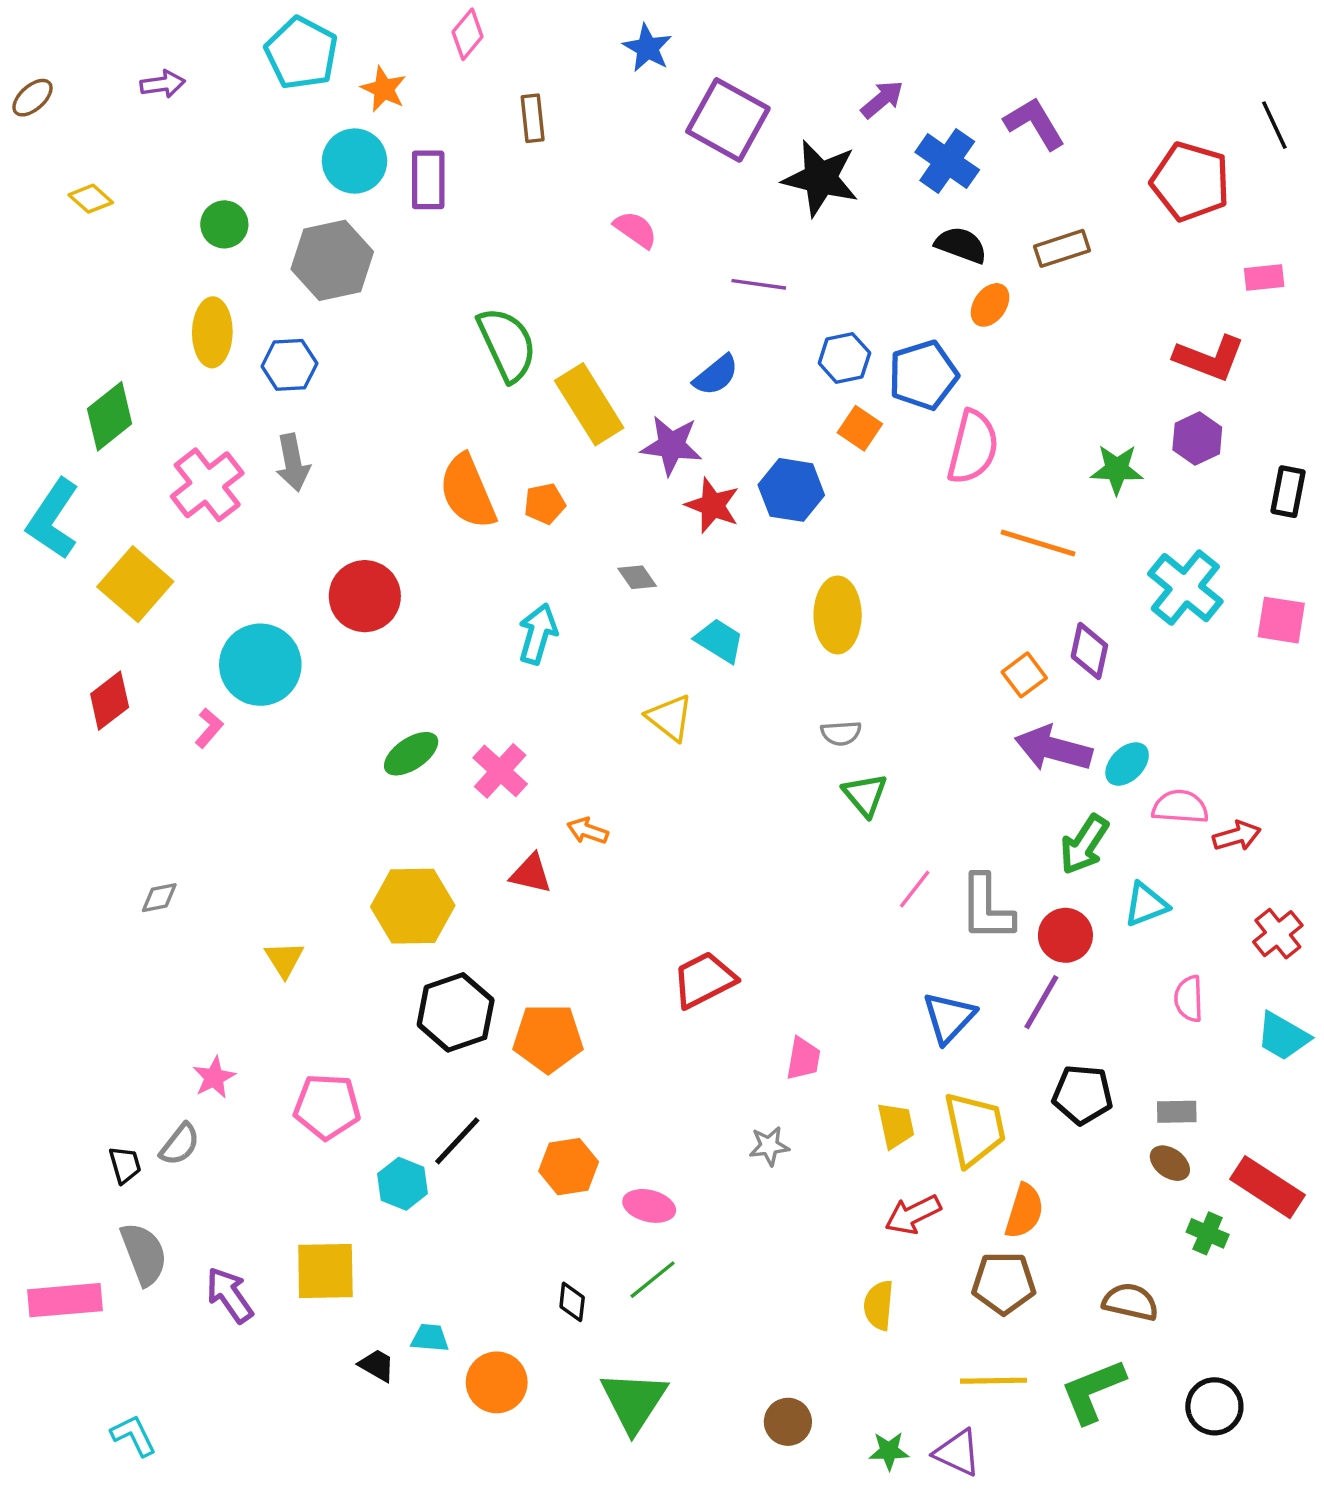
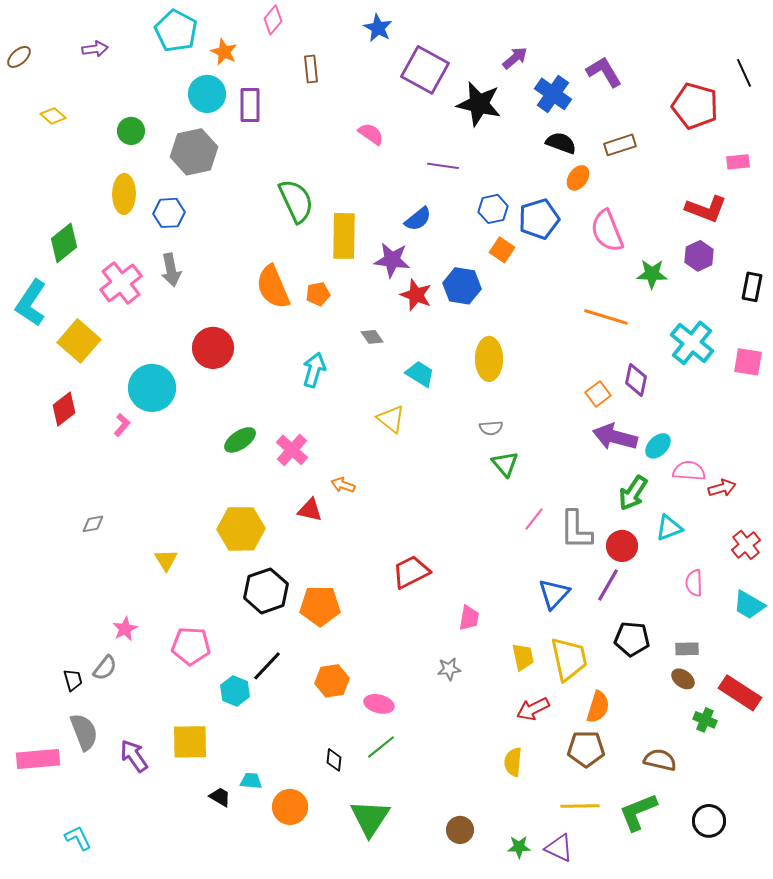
yellow rectangle: (589, 404) -> (344, 236), turned 33
pink semicircle: (973, 447) -> (607, 231), moved, turned 144

